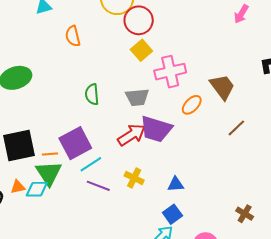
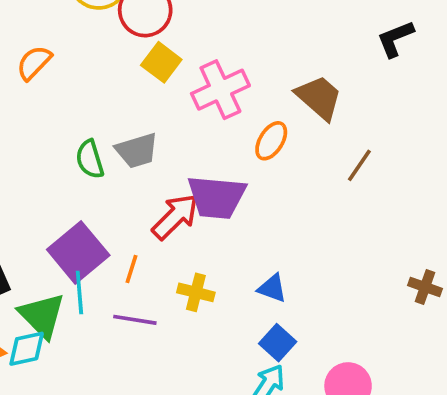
orange semicircle: (73, 36) -> (34, 63), turned 70
gray trapezoid: (137, 97) -> (137, 150), moved
orange line: (50, 154) -> (131, 269), moved, turned -56
cyan line: (91, 164) -> (79, 292), moved, turned -50
blue triangle: (176, 184) -> (272, 288), turned 36
brown cross: (245, 214) -> (425, 287), moved

